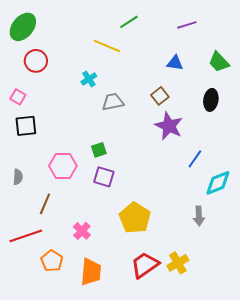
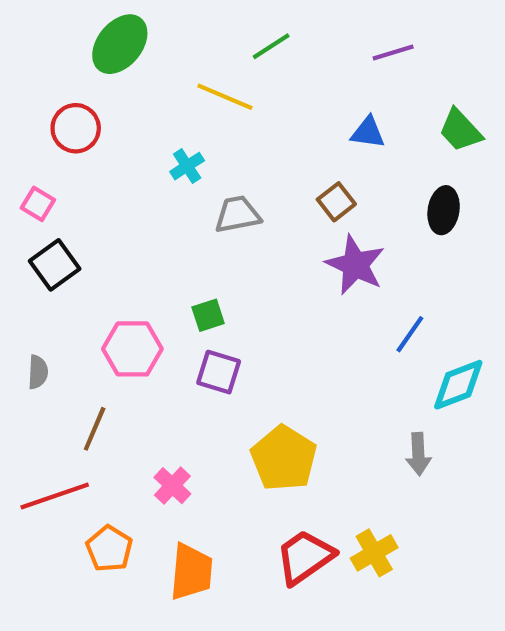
green ellipse: (23, 27) -> (120, 44), moved
black square: (26, 126) -> (55, 265), turned -30

